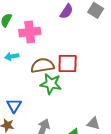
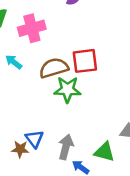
cyan arrow: (12, 56) -> (14, 62), turned 56
blue triangle: (14, 106) -> (34, 139), moved

